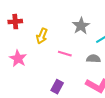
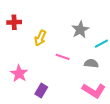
pink star: (18, 58) -> (19, 74), moved
purple rectangle: (57, 87) -> (41, 90), moved

